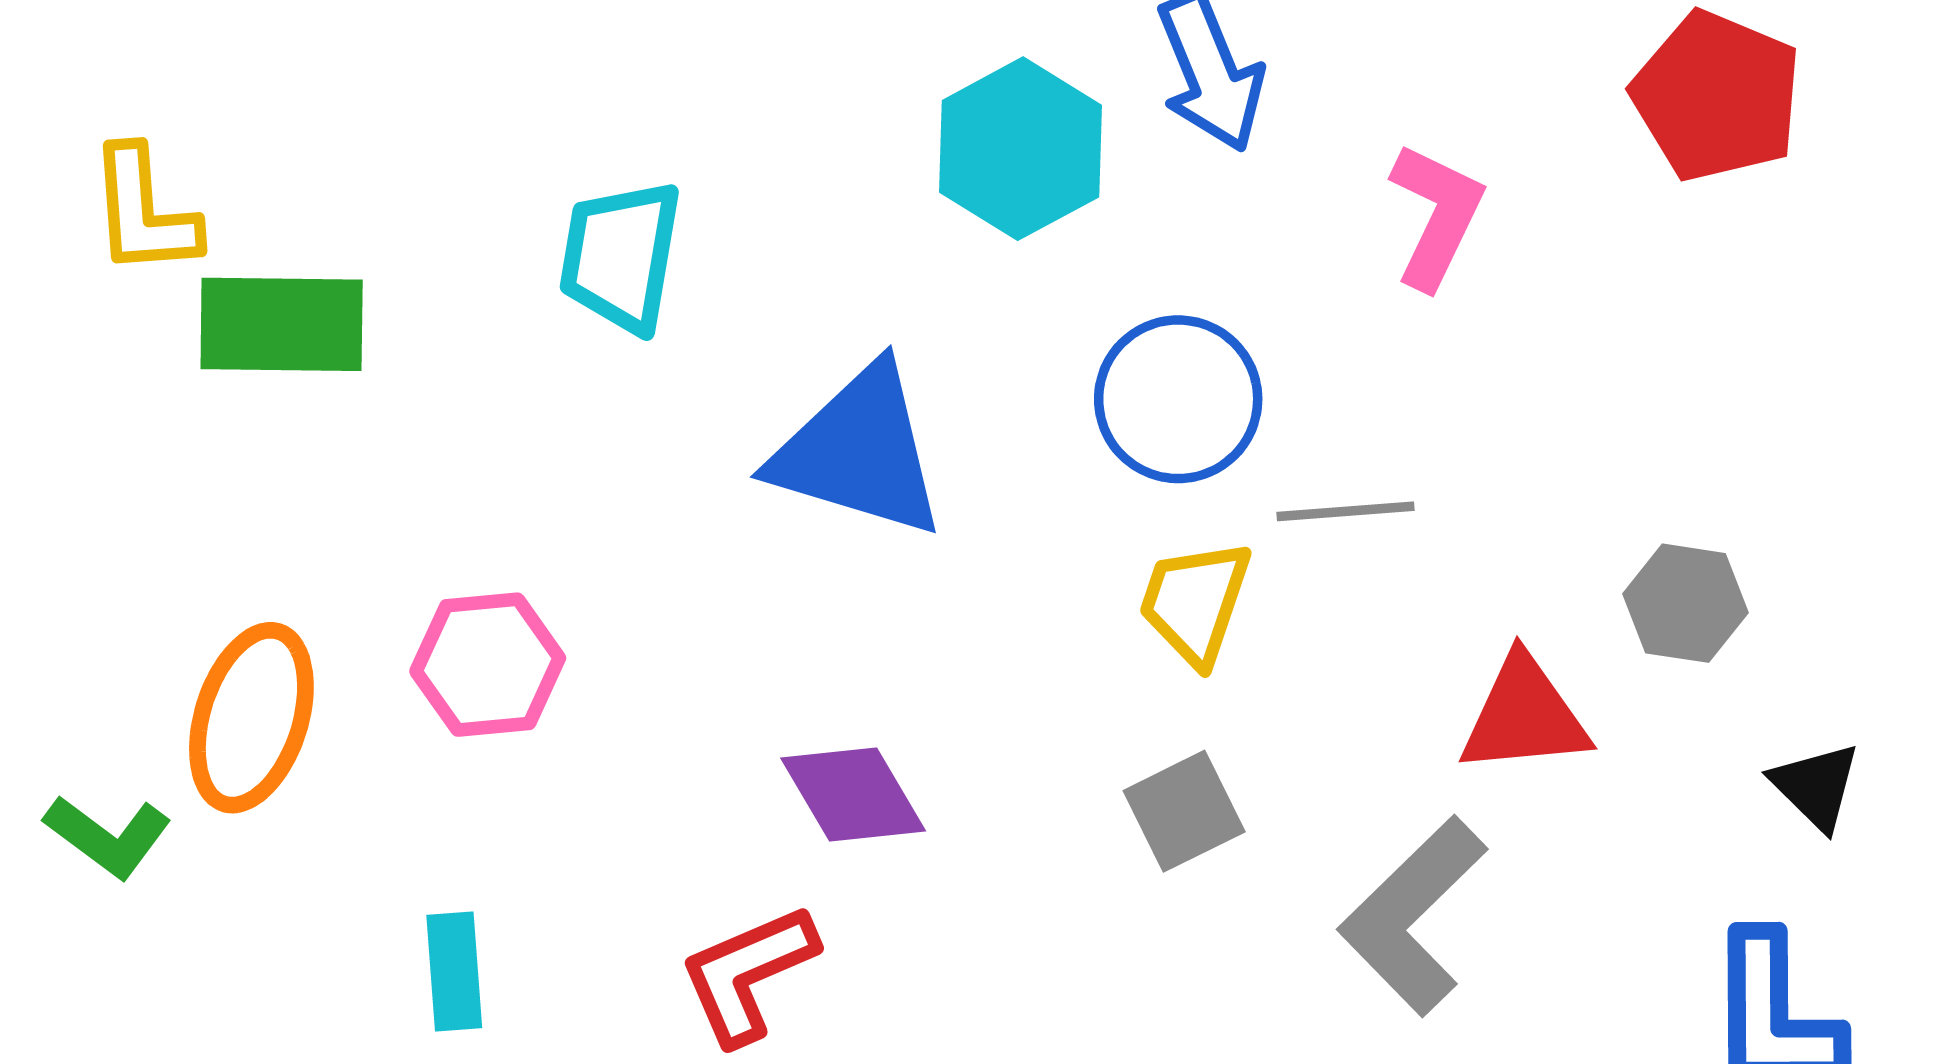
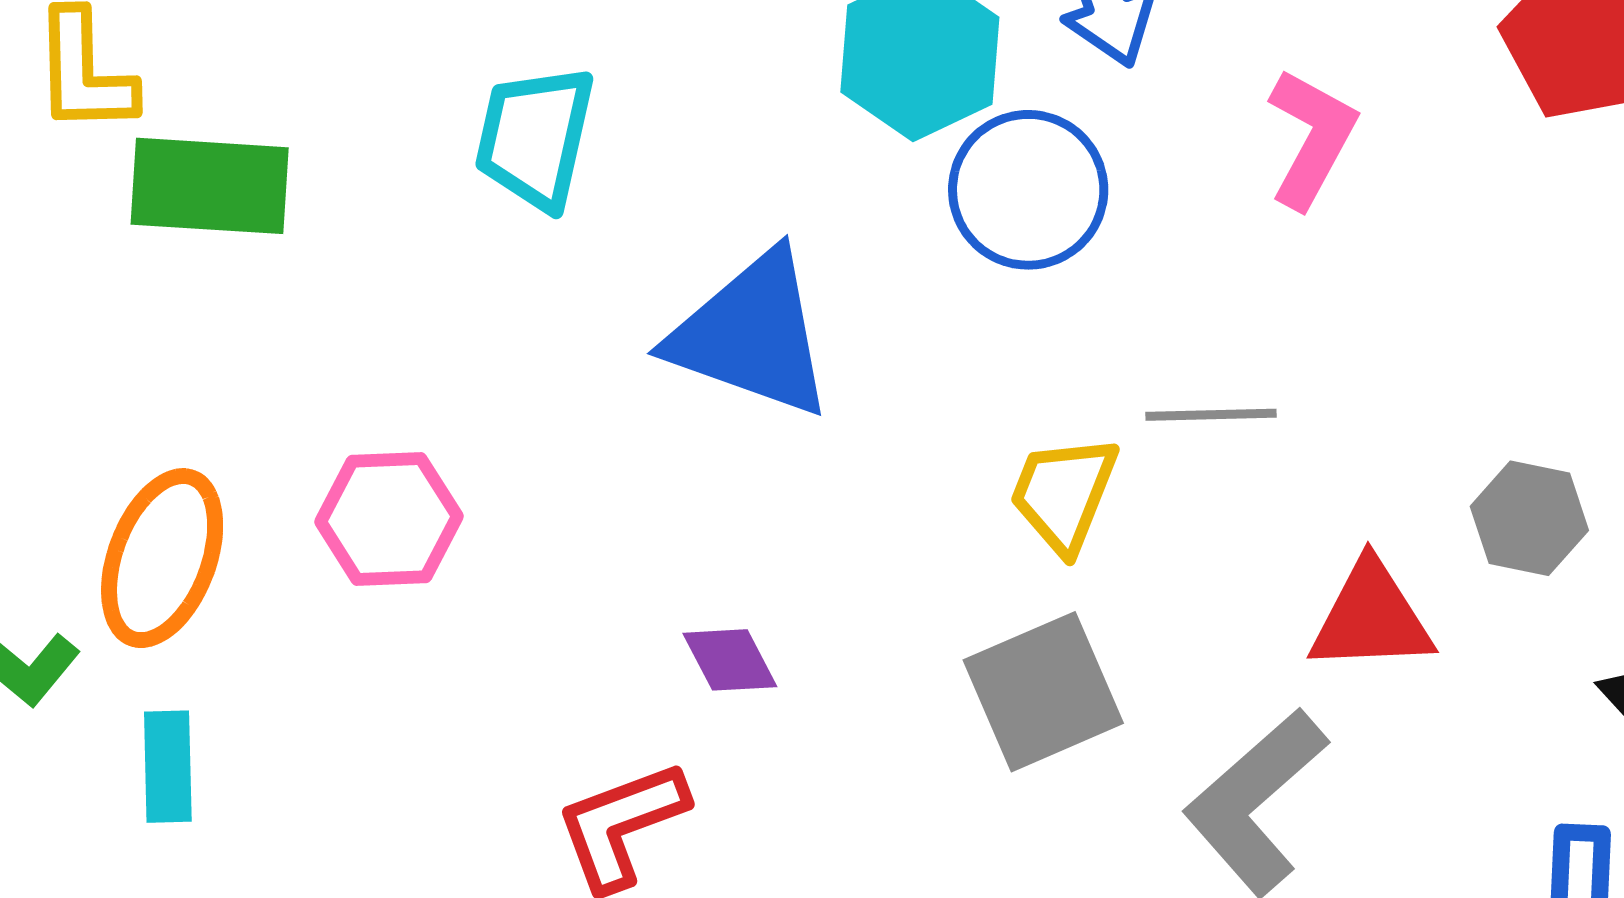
blue circle: (1178, 399) -> (1028, 190), moved
purple diamond: (853, 795) -> (730, 660), size x0.7
gray square: (1184, 811) -> (1043, 692), size x1.4
cyan rectangle: (454, 972) -> (168, 767), moved

